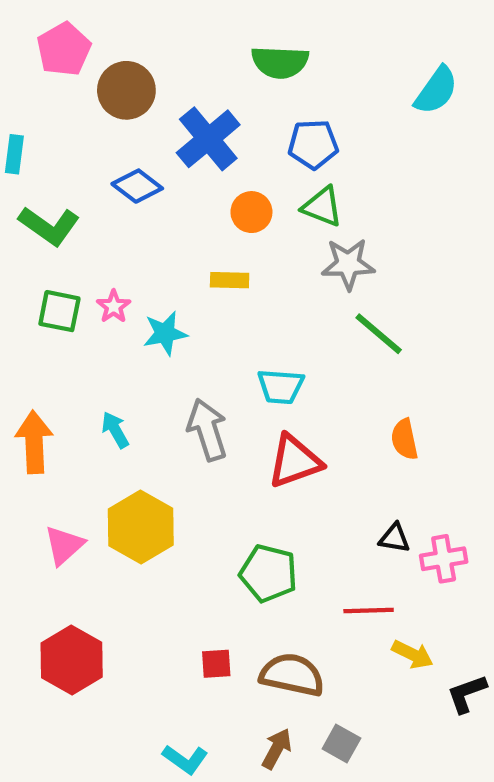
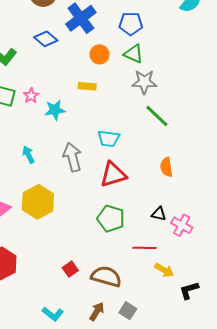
pink cross: (444, 559) -> (182, 225), turned 35
green pentagon: (268, 573) -> (111, 219), moved
red square: (216, 664) -> (70, 269), turned -35

